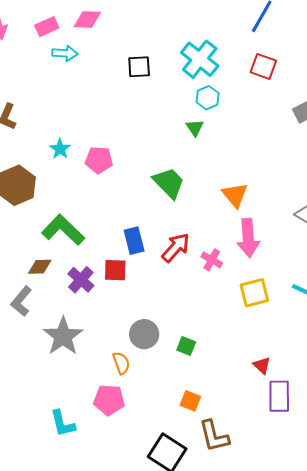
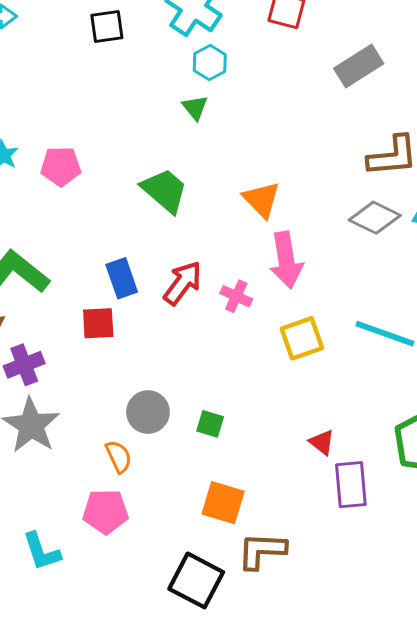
purple cross: (81, 280) -> (24, 365), moved, turned 32
orange square: (190, 401) -> (223, 503), size x1.4
brown L-shape: (214, 436) -> (262, 551), turned 111

